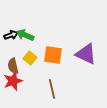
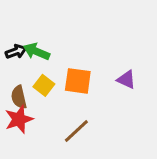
purple triangle: (86, 54) -> (126, 80), size x0.6
brown line: (52, 89) -> (76, 131), turned 60

